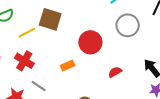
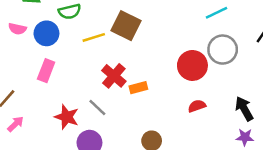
red circle: (90, 42) -> (192, 65), moved
red cross: (24, 61) -> (114, 76), moved

